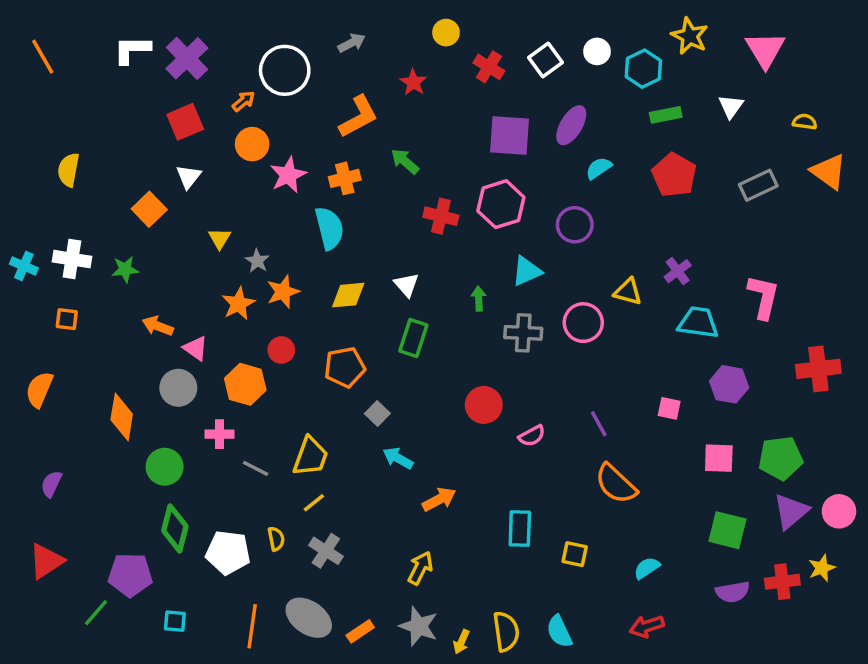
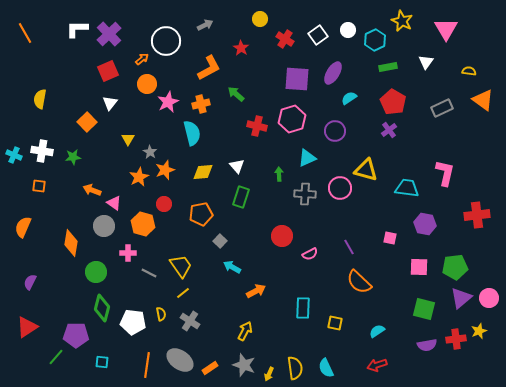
purple cross: (678, 271) -> (389, 130), moved
yellow triangle: (628, 292) -> (366, 170), size x1.4
yellow trapezoid: (310, 456) -> (181, 266), turned -55

